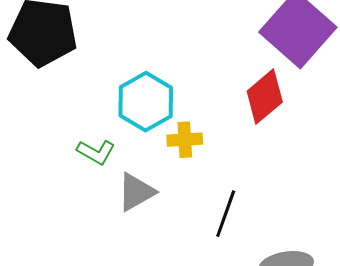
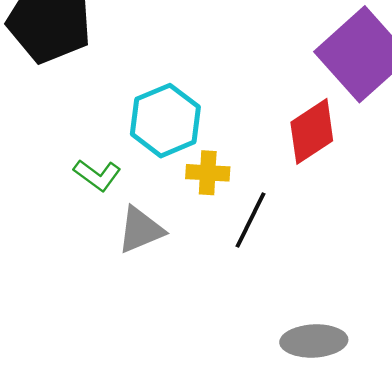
black line: (226, 214) -> (251, 220), moved

